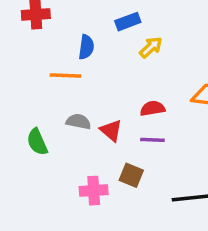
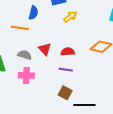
red triangle: (111, 130) -> (45, 49), moved
brown square: (131, 175) -> (65, 93), moved
pink cross: (94, 191) -> (26, 75), moved

